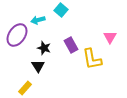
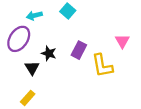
cyan arrow: (38, 20) -> (34, 16), moved
purple rectangle: (71, 45) -> (79, 50), turned 56
black triangle: (38, 66) -> (32, 68), moved

